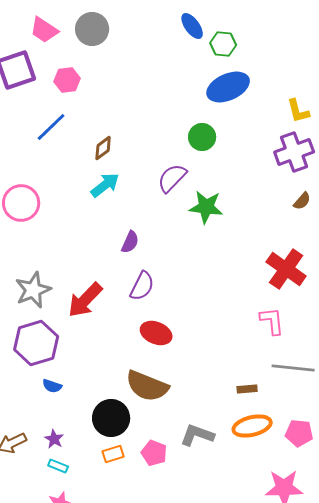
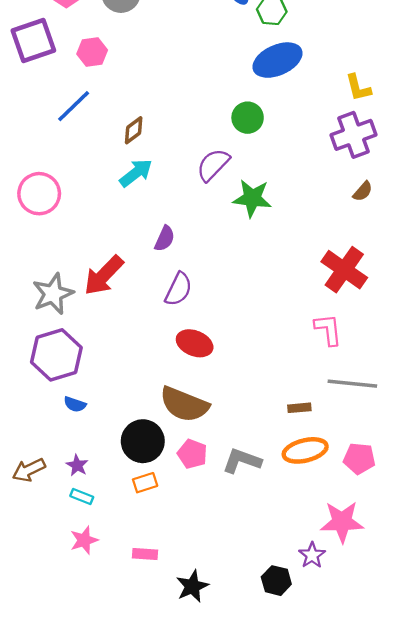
red arrow: (85, 300) -> (104, 275), moved
pink pentagon: (154, 453) -> (192, 454), moved

